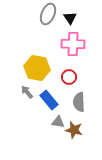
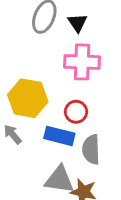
blue rectangle: (49, 100) -> (59, 136), moved, turned -36
gray triangle: (58, 122) -> (59, 180), size x1.5

